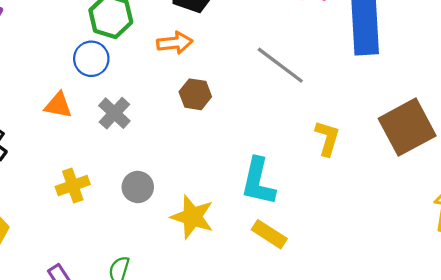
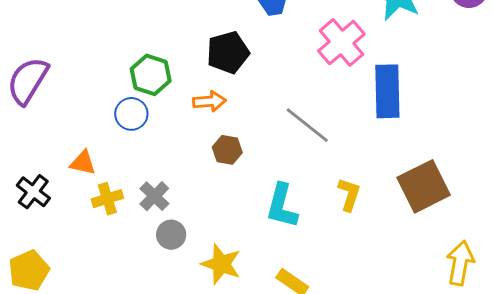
orange triangle: (58, 105) -> (83, 163), moved
gray cross: (114, 113) -> (154, 196), moved
cyan L-shape: (258, 182) -> (282, 206), moved
yellow cross: (73, 185) -> (107, 199), moved

